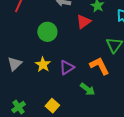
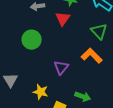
yellow star: (43, 65) -> (41, 92), moved
green arrow: (87, 89) -> (83, 96), moved

